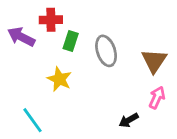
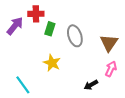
purple arrow: (21, 37) -> (15, 26), turned 102
yellow star: (59, 79) -> (52, 63), moved

